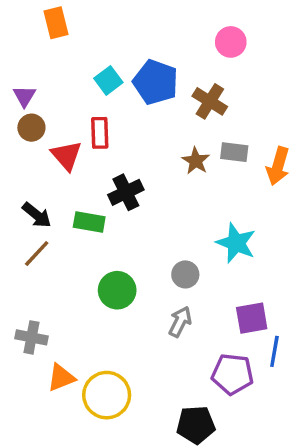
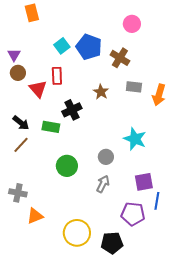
brown star: (196, 161) -> (101, 92), moved
yellow circle: (107, 395) -> (77, 233), moved

